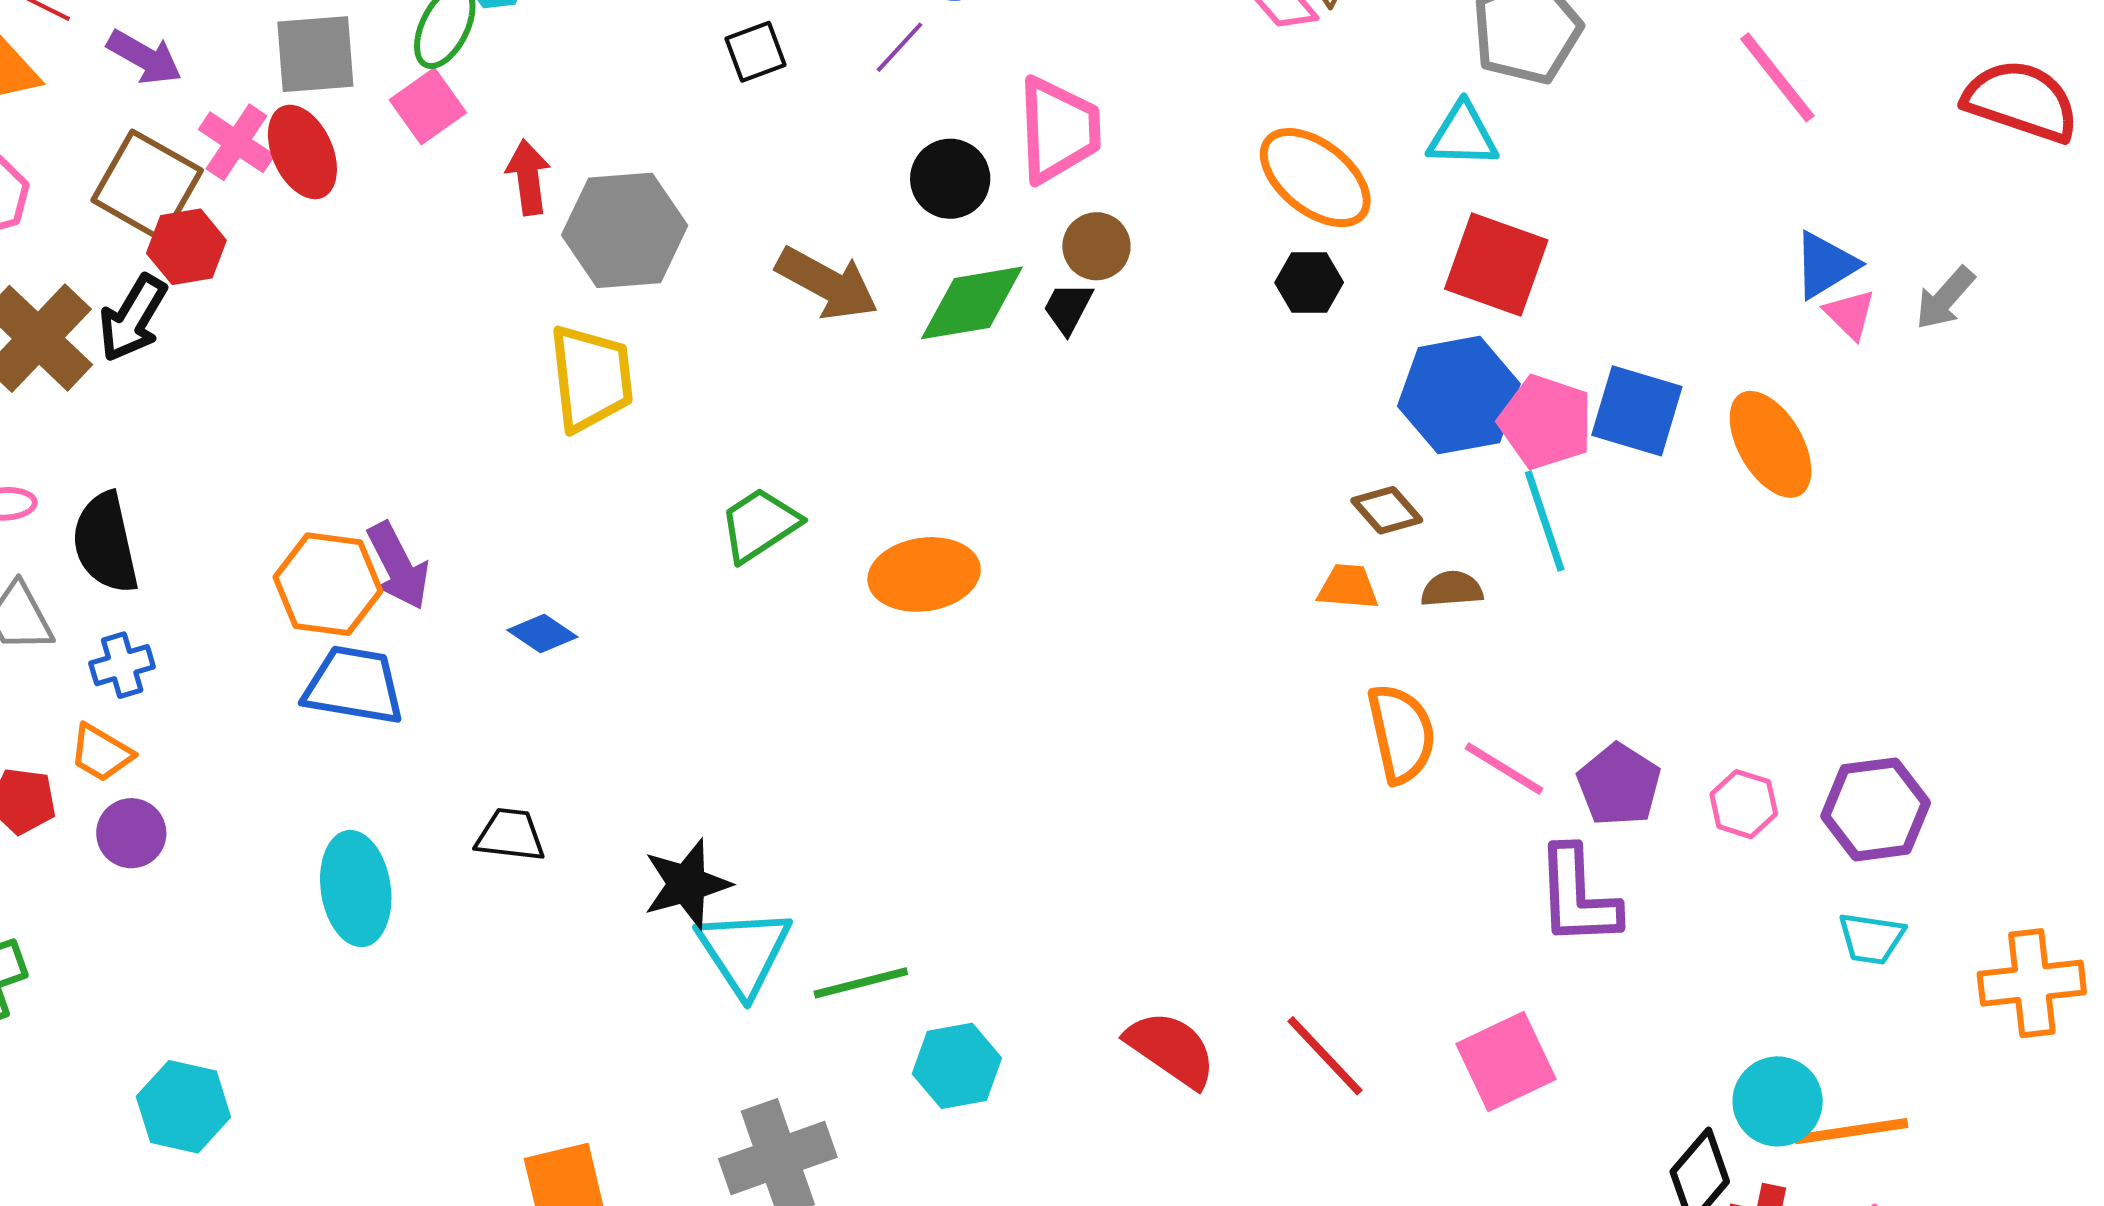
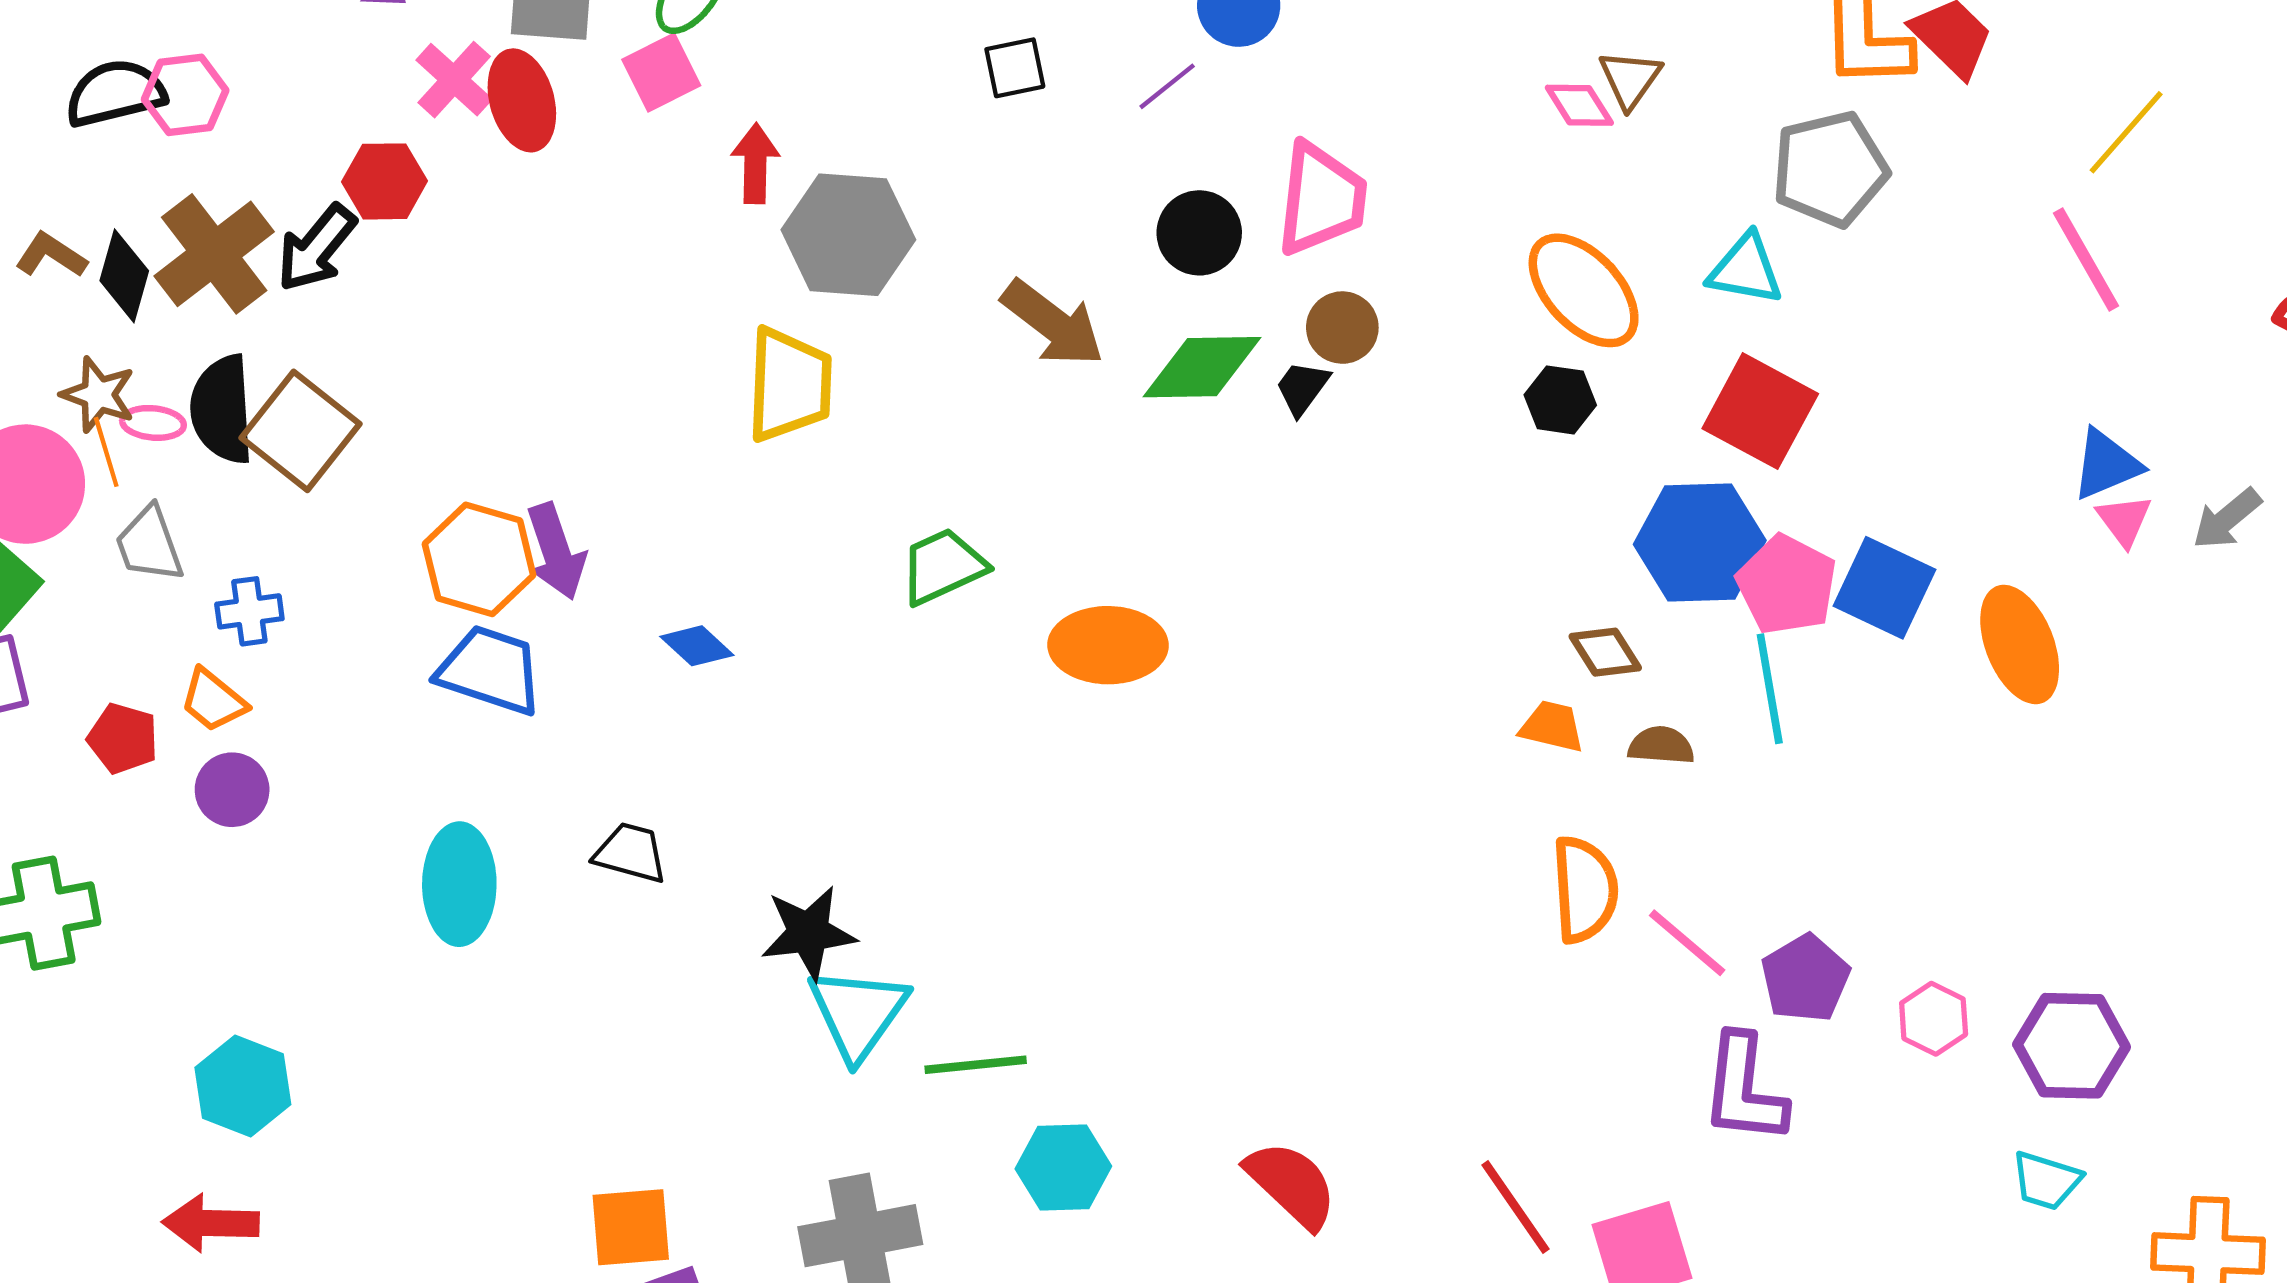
brown square: (147, 185) -> (301, 431), moved
black semicircle: (105, 543) -> (222, 409), moved
red line: (1325, 1056) -> (1515, 1207), moved

